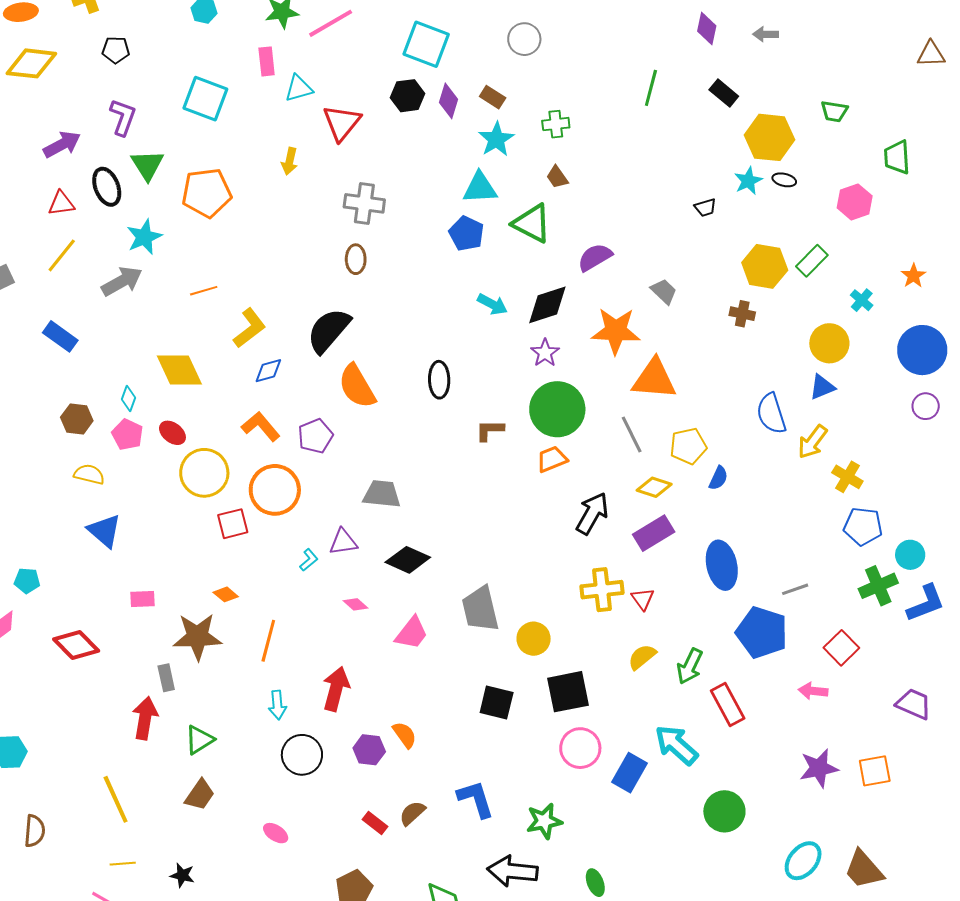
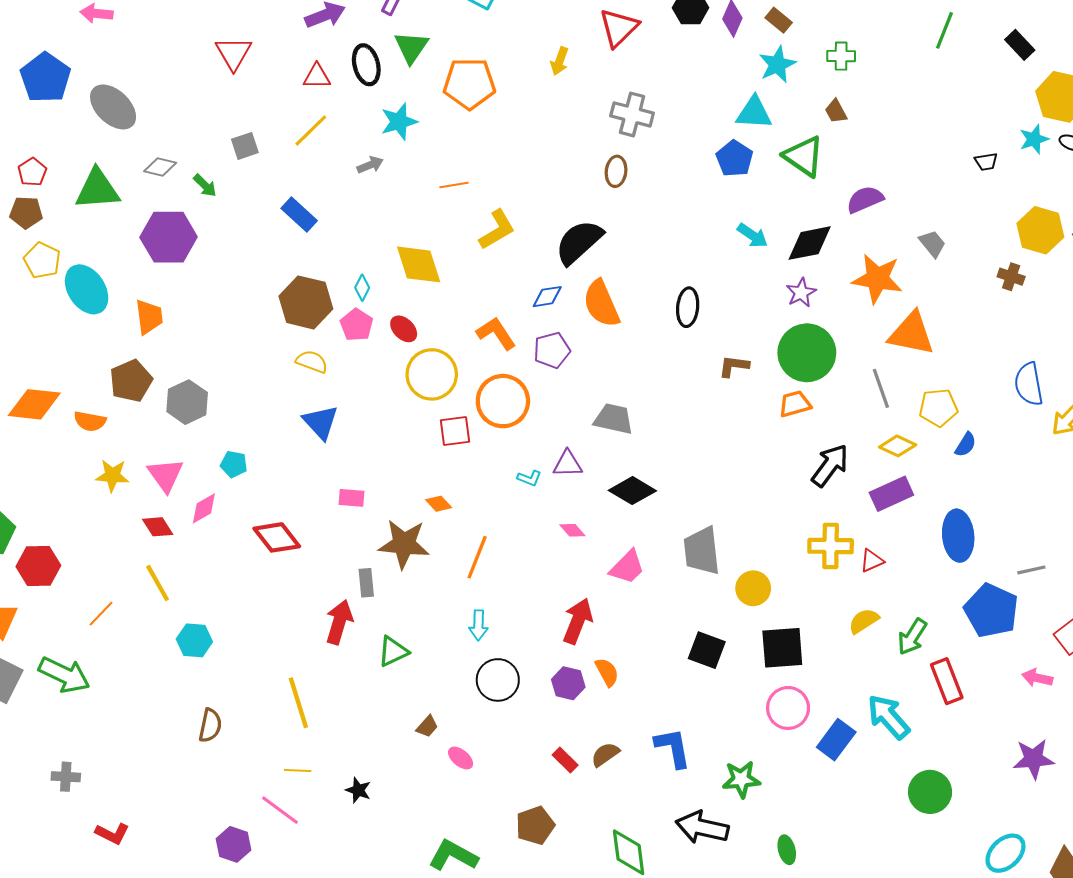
gray arrow: (122, 281) -> (370, 165), size x0.6
blue diamond: (268, 371) -> (547, 297), moved
brown hexagon: (77, 419) -> (306, 302), size x1.6
cyan L-shape: (309, 560) -> (529, 478), turned 55
red triangle: (643, 599) -> (872, 561), turned 35
red arrow: (336, 689) -> (578, 621), moved
brown trapezoid: (200, 795) -> (427, 726), moved, size x0.7

